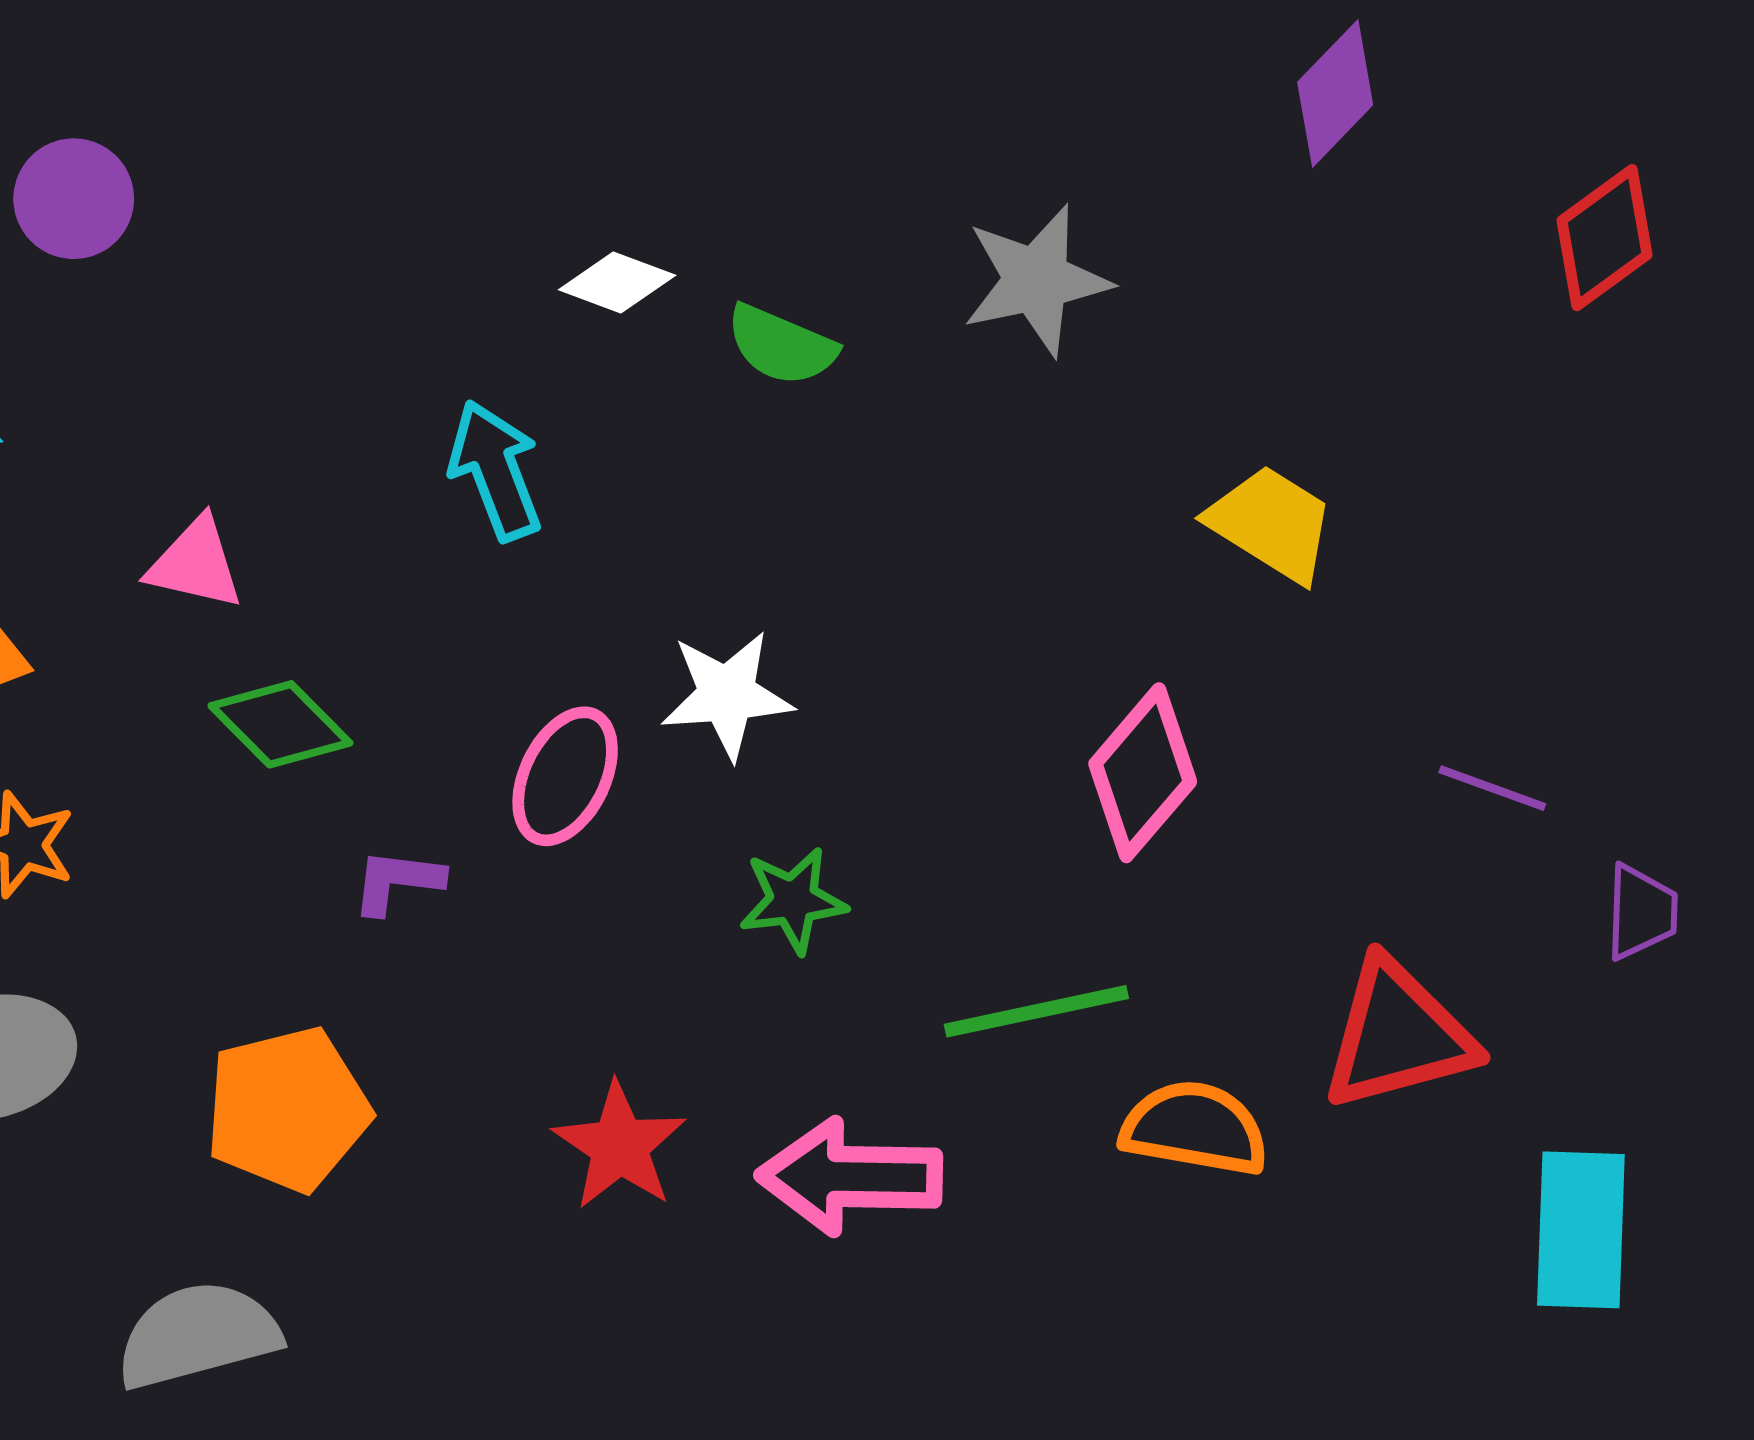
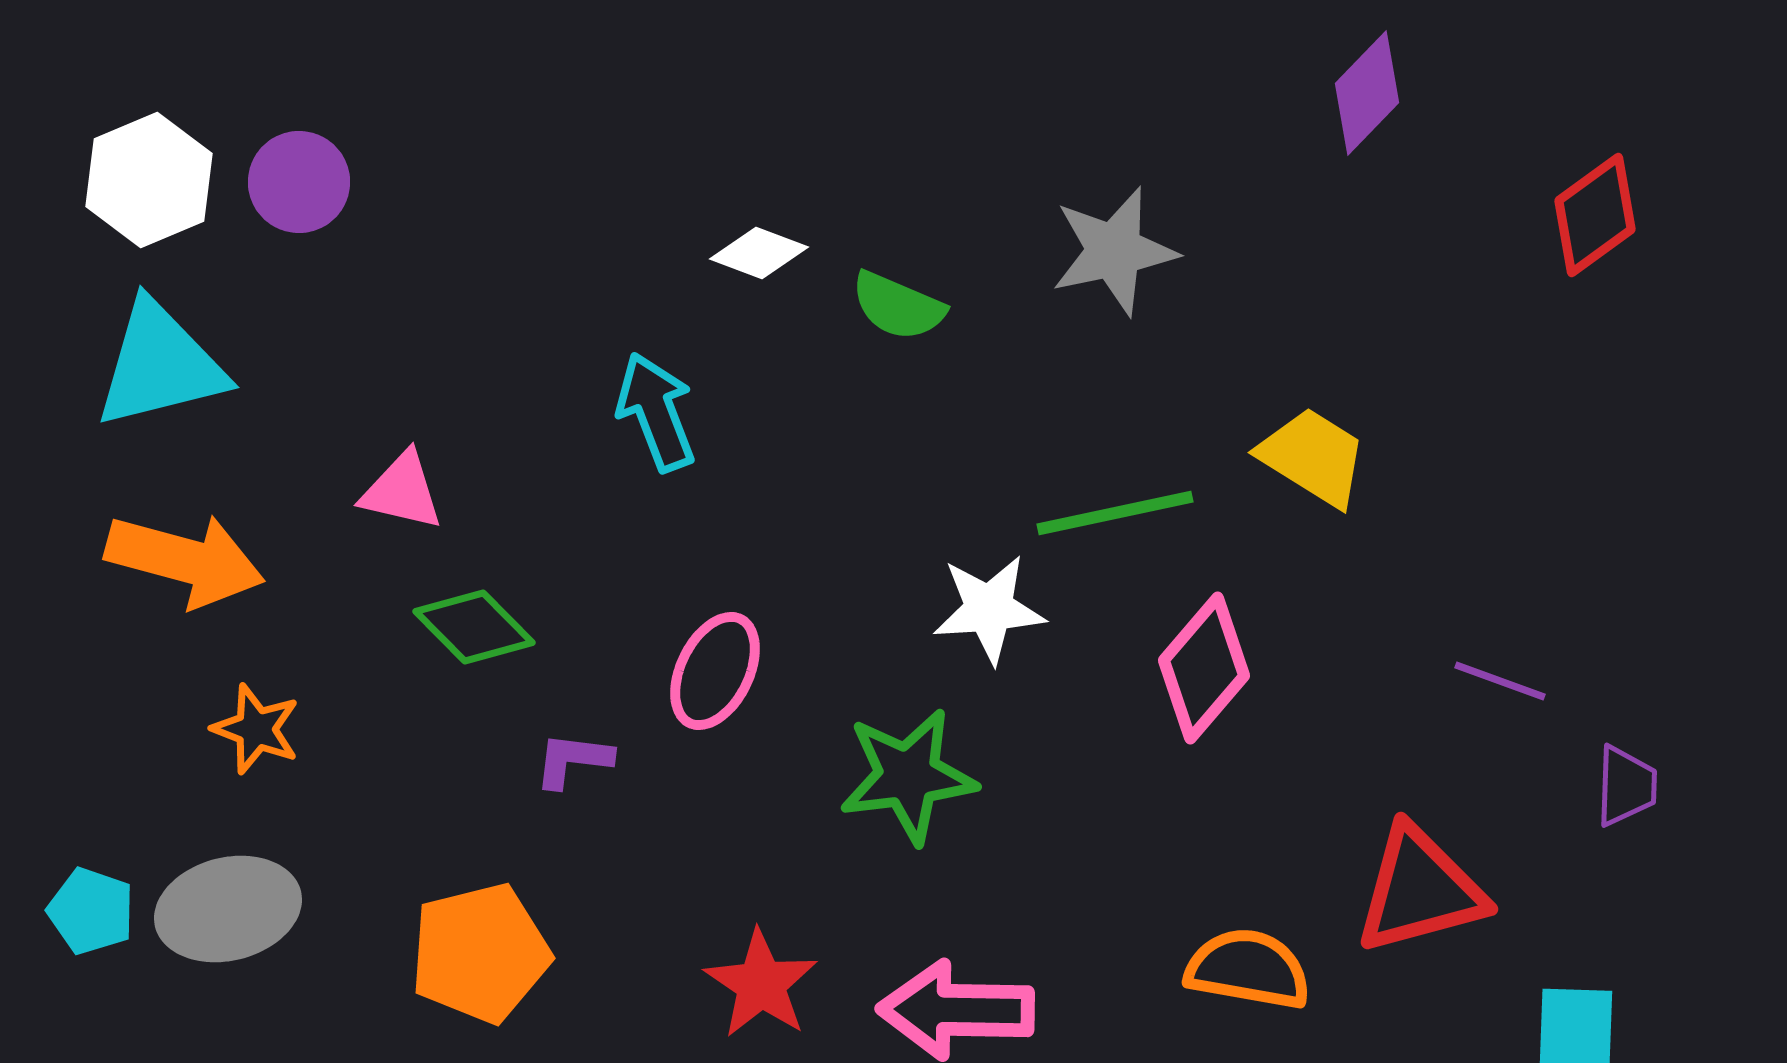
white star: (727, 695) -> (989, 609), moved
green star: (793, 900) -> (908, 776), size x1.5
green line: (1036, 1011) -> (1115, 513), moved

